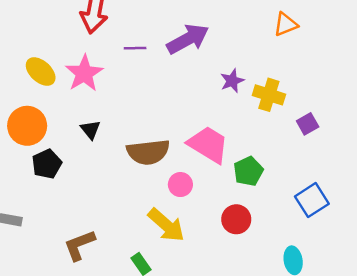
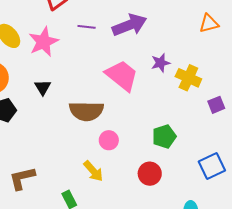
pink trapezoid: (208, 145) -> (122, 76), moved
yellow arrow: (166, 225) -> (93, 171), size x0.7

